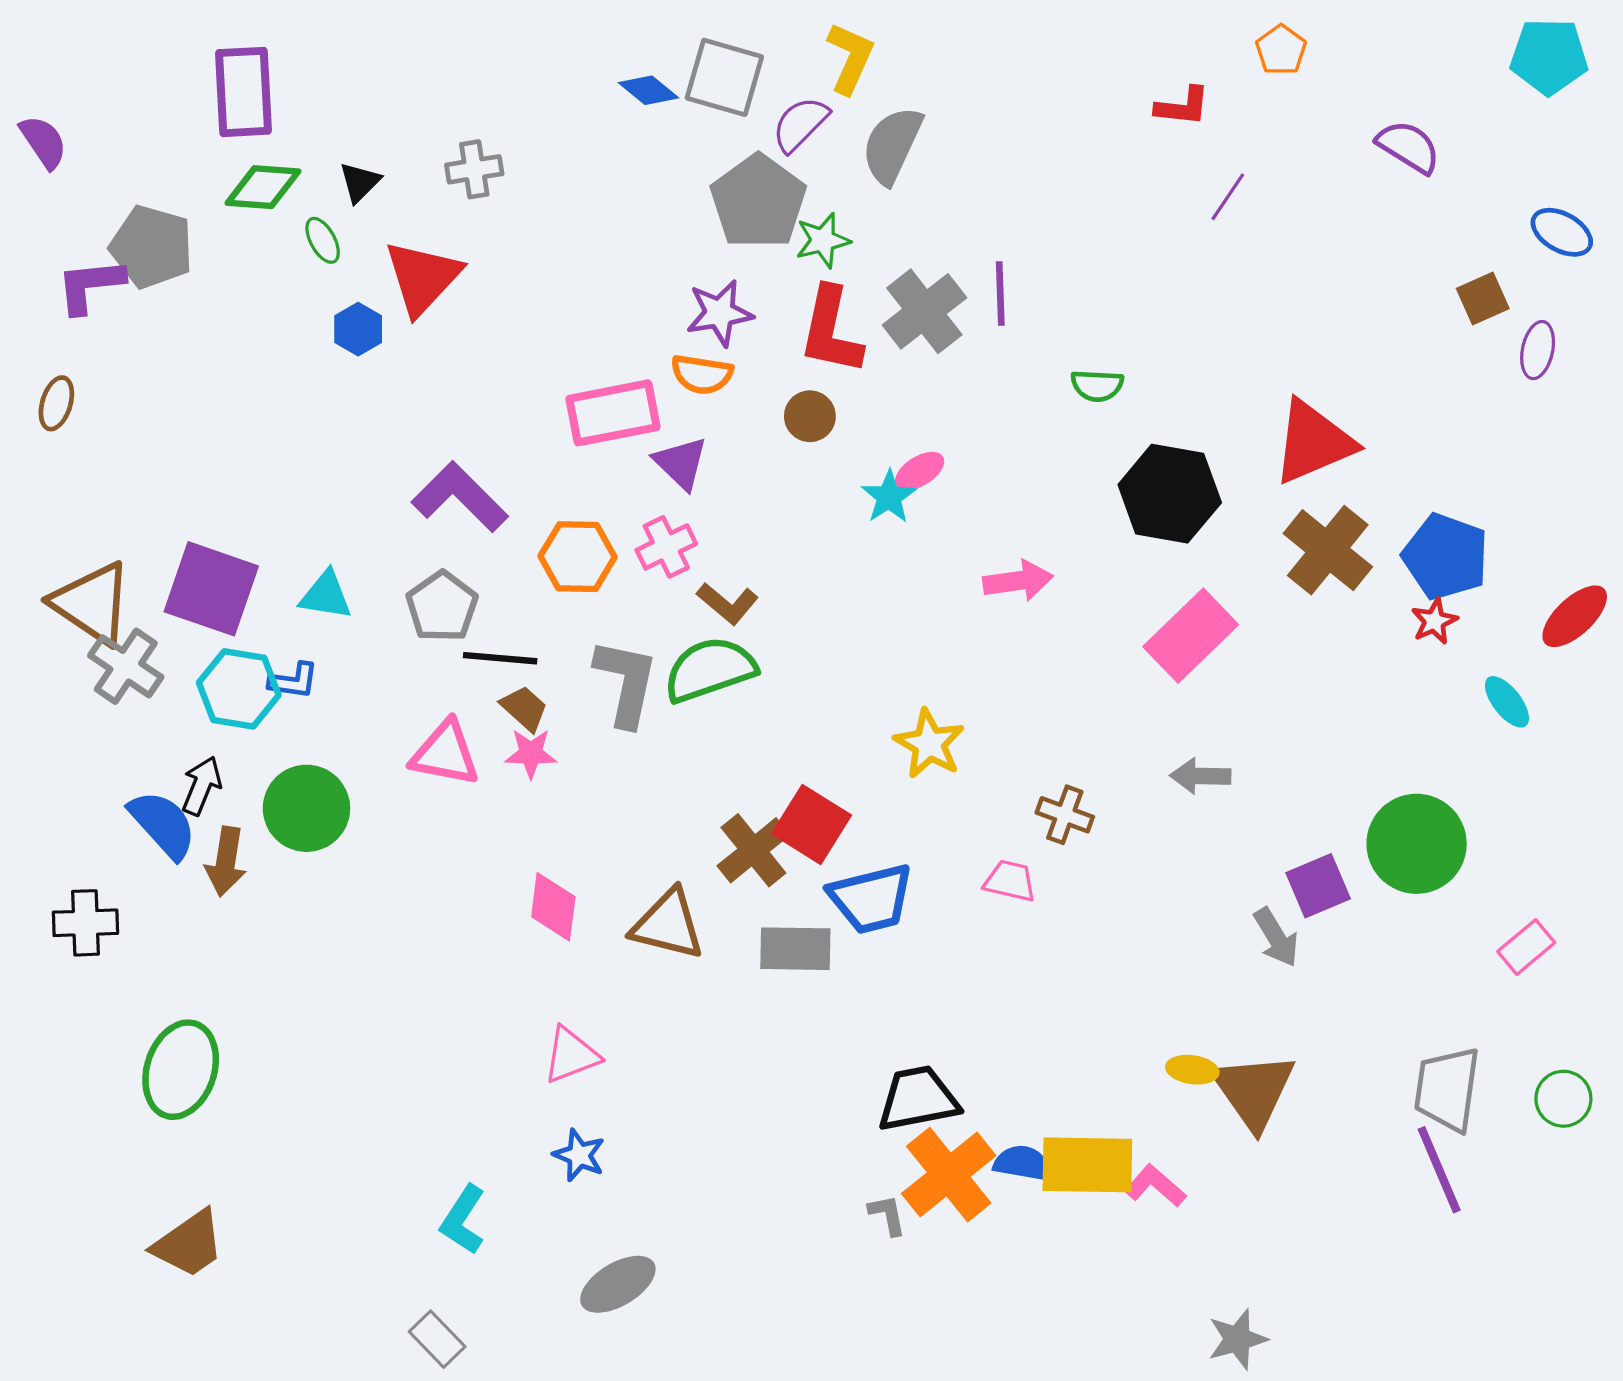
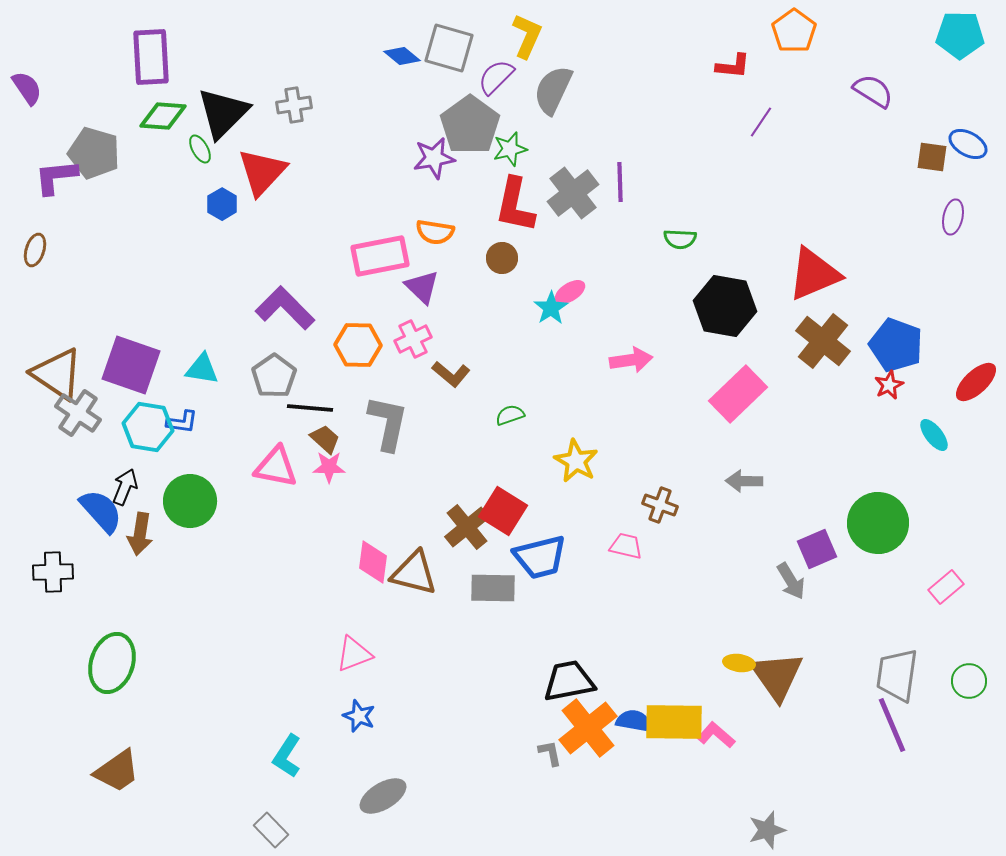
orange pentagon: (1281, 50) -> (794, 31), size x1.4
black triangle: (360, 182) -> (223, 113), size x2.0
brown square: (1483, 298) -> (932, 157), moved, turned 32
purple star: (720, 313) -> (434, 158), moved
green semicircle: (710, 670) -> (510, 415), moved, size x0.5
pink diamond: (553, 907) -> (373, 562), moved

